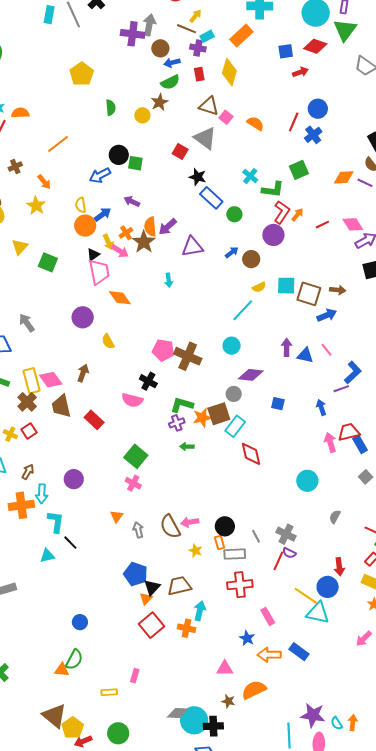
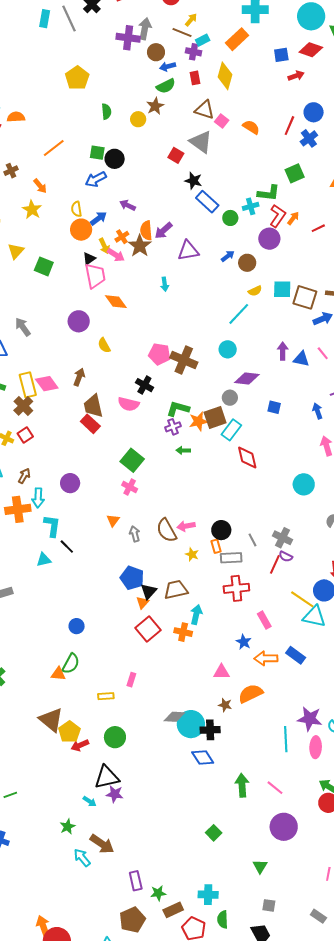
green square: (135, 163) -> (97, 153), moved
cyan cross: (250, 176) -> (251, 206), moved, turned 35
brown trapezoid: (61, 406) -> (93, 406), moved

